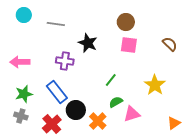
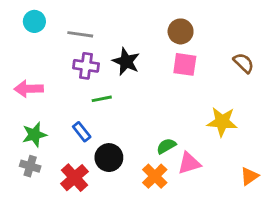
purple cross: (65, 61) -> (86, 66), moved
green line: (111, 80) -> (102, 99), moved, turned 40
yellow star: (155, 85) -> (222, 122), turned -30
blue rectangle: (57, 92) -> (82, 132), size x0.6
orange cross: (98, 121) -> (155, 176), moved

